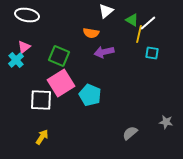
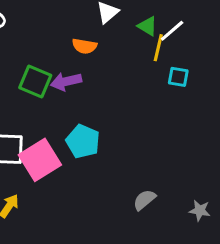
purple arrow: (104, 52) -> (66, 81), moved
pink square: (61, 83) -> (40, 160), moved
gray star: (166, 122) -> (200, 211), moved

